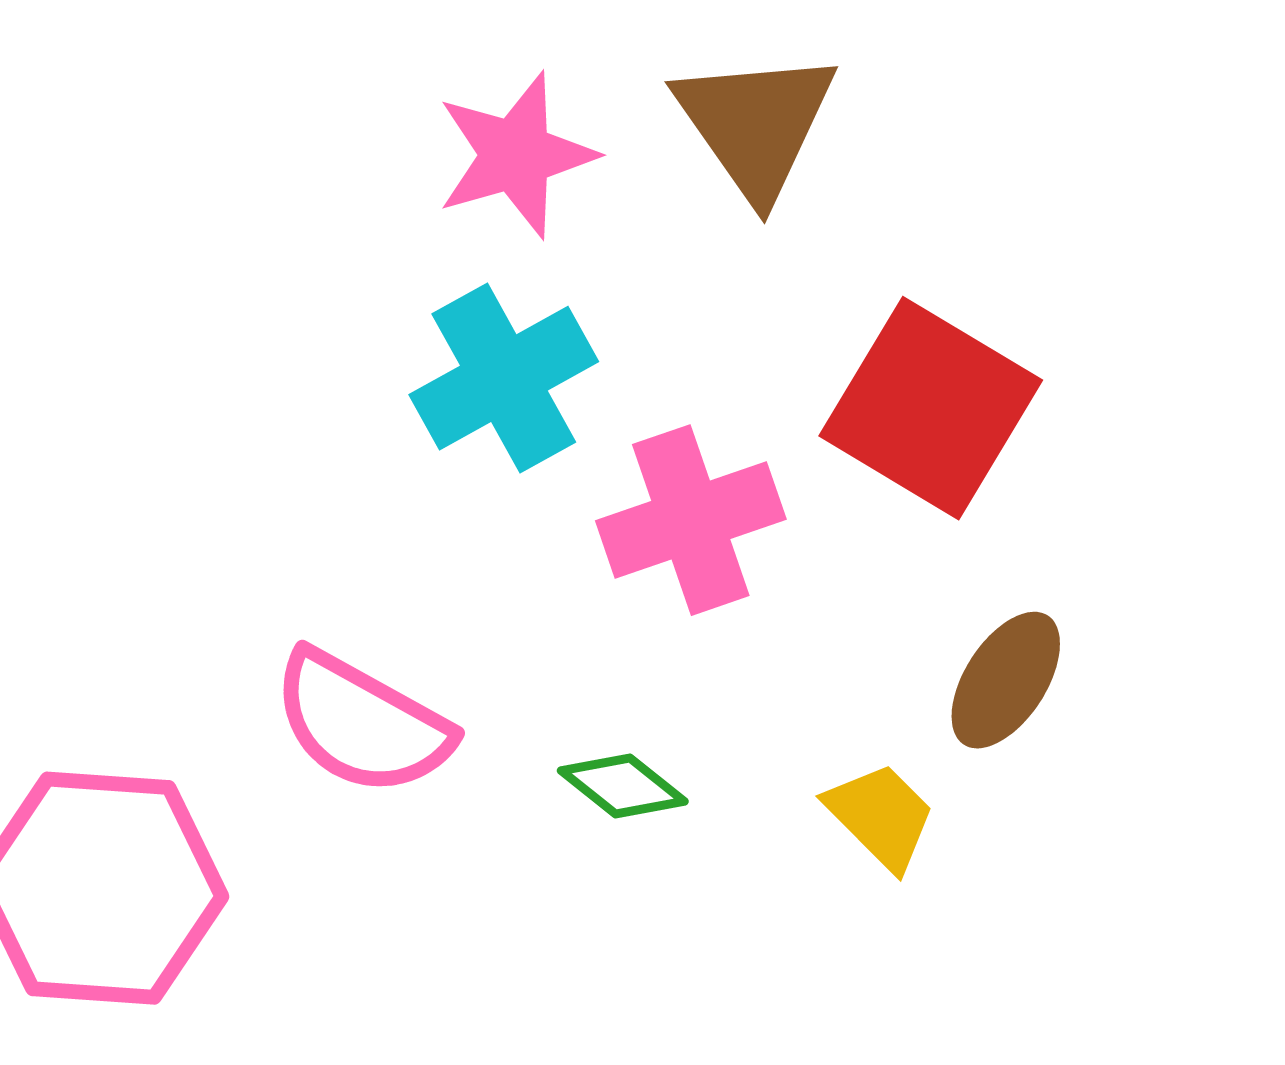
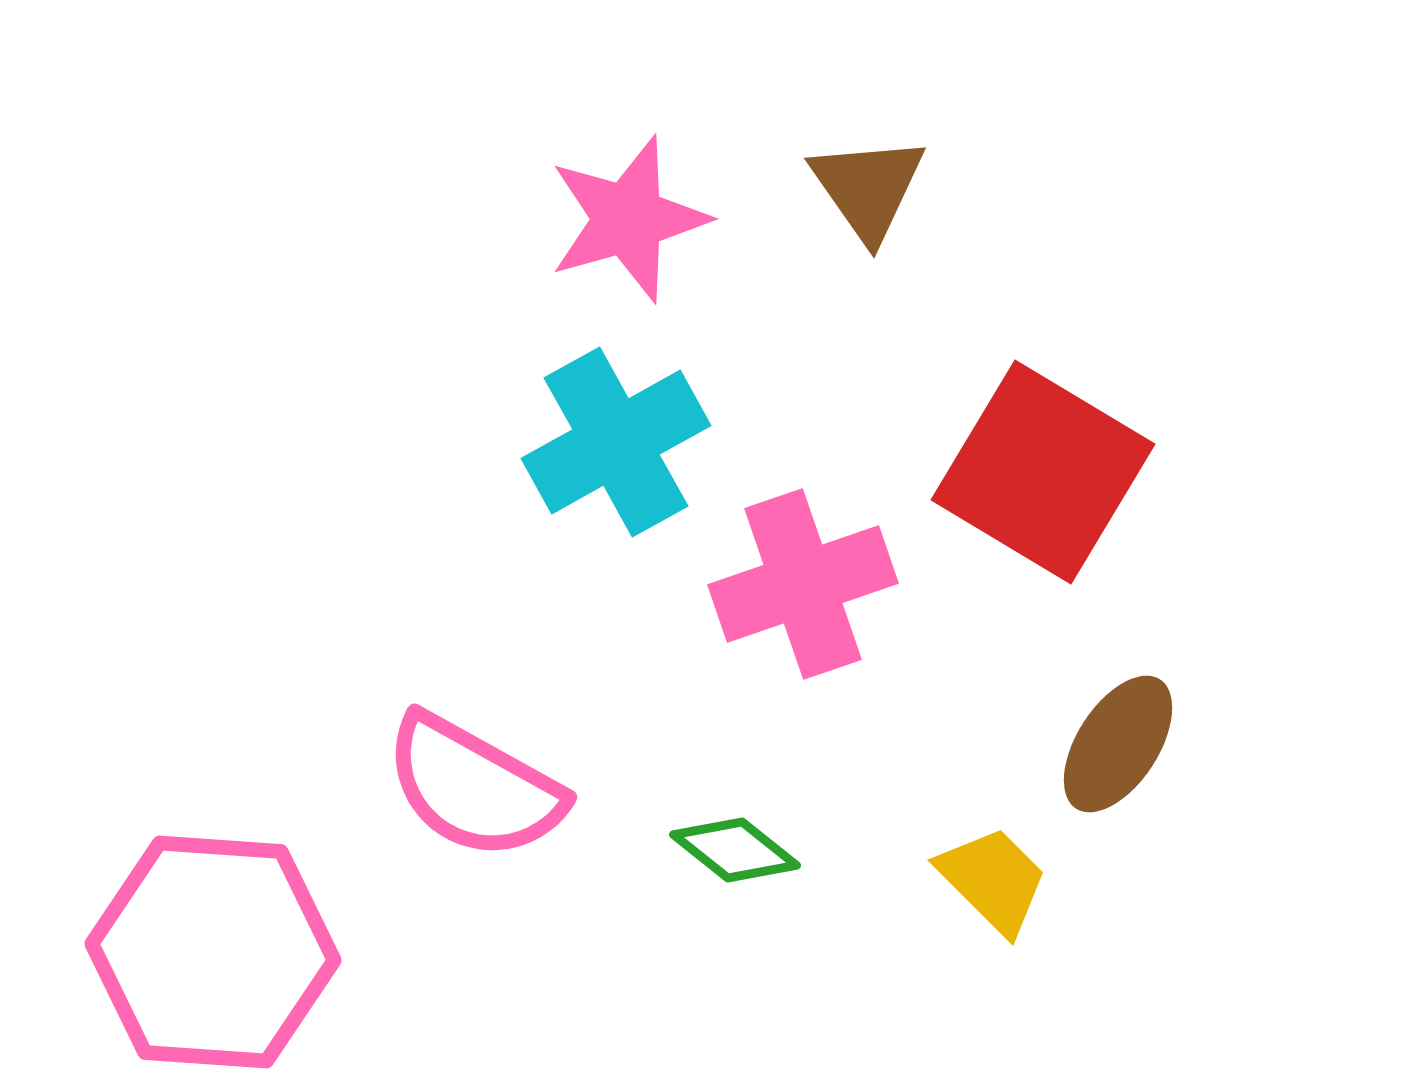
brown triangle: (756, 124) -> (868, 188), size x0.7

